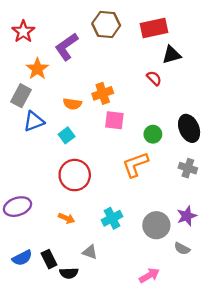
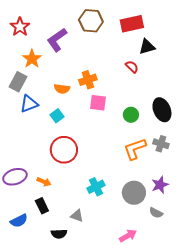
orange L-shape: (135, 165) -> (135, 149), moved
orange arrow: (67, 218) -> (44, 182), moved
black rectangle: (49, 259) -> (42, 206), moved

